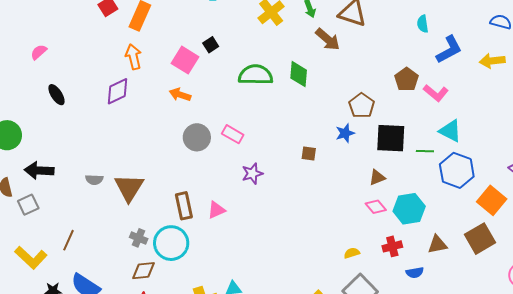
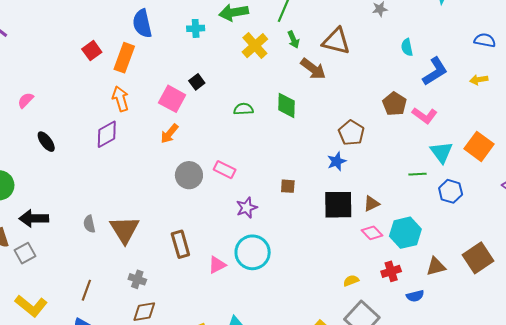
yellow arrow: (492, 61) -> (479, 80), size x0.7
green semicircle: (256, 75) -> (243, 109), size x0.6
orange arrow: (180, 95) -> (169, 134), turned -65
cyan triangle: (450, 131) -> (441, 152), turned 30
black square: (391, 138) -> (338, 205), moved
brown square: (309, 153) -> (288, 186), moved
blue hexagon: (457, 170) -> (451, 191), size x0.7
gray semicircle: (94, 180) -> (89, 224), turned 78
orange square: (492, 200) -> (479, 146), moved
pink triangle: (216, 210) -> (217, 265), moved
brown line: (68, 240) -> (86, 290), moved
cyan circle: (171, 243) -> (253, 252), moved

